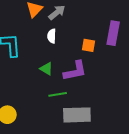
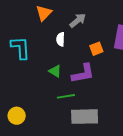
gray arrow: (57, 12) -> (78, 20), moved
orange square: (88, 45) -> (96, 49), turned -32

